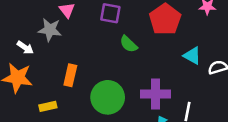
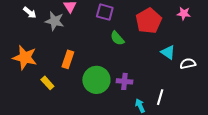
white arrow: (25, 48) -> (30, 13), moved
purple cross: (155, 94) -> (124, 81), moved, size x0.7
yellow rectangle: (48, 106) -> (47, 83), turned 56

